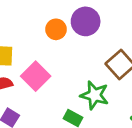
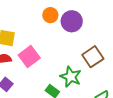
orange circle: (56, 29) -> (50, 15), moved

